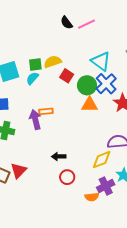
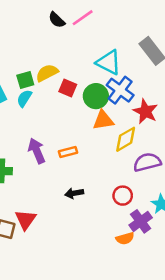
orange rectangle: (46, 111) -> (68, 152), moved
yellow diamond: (102, 160) -> (126, 139), moved
red circle: (67, 177) -> (123, 196), moved

